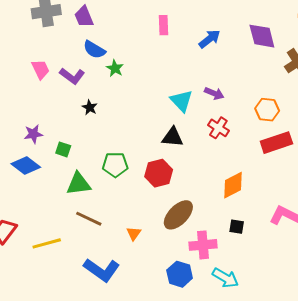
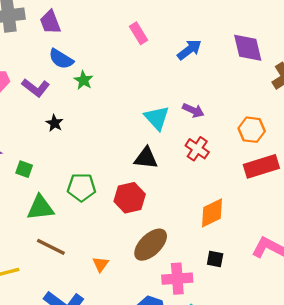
pink rectangle: (164, 25) -> (139, 33), turned -30

